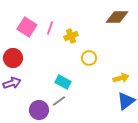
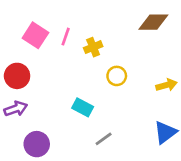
yellow arrow: (121, 78) -> (167, 85), moved
gray line: (59, 101) -> (104, 139), moved
purple circle: (39, 110) -> (37, 144), moved

